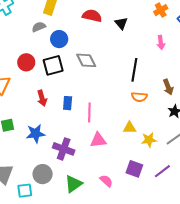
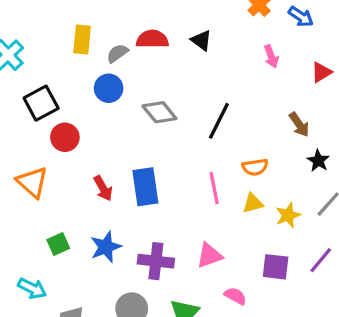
gray semicircle: (39, 27) -> (117, 53), moved
black square: (53, 65) -> (41, 103), moved
black line: (134, 70) -> (219, 121), moved, turned 30
orange semicircle: (139, 97) -> (255, 167), moved
blue rectangle: (68, 103) -> (145, 187), size x1.6
pink line: (89, 112) -> (214, 188), moved
pink triangle: (98, 140) -> (209, 255), moved

